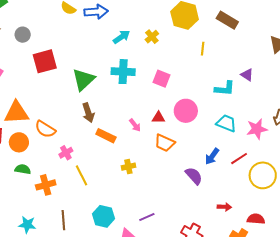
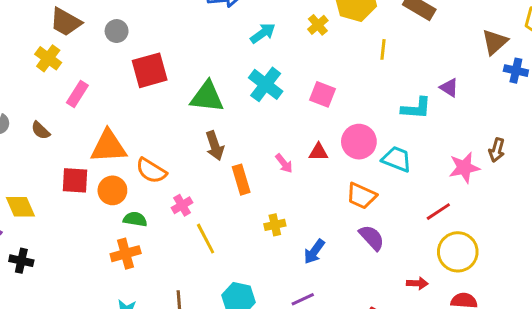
yellow cross: (152, 37) -> (318, 25), moved
cyan cross: (123, 72) -> (266, 84), turned 35
green triangle: (83, 80) -> (207, 97), turned 50
cyan trapezoid: (226, 123) -> (397, 159), moved
orange rectangle: (106, 136) -> (241, 180), turned 48
orange trapezoid: (165, 143) -> (361, 196), moved
blue arrow: (212, 156) -> (314, 252), moved
green semicircle: (23, 169) -> (135, 219), moved
yellow circle: (263, 175) -> (458, 252), moved
orange cross: (46, 185) -> (126, 254), moved

